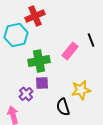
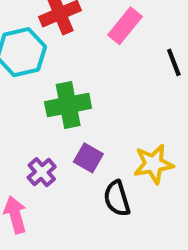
pink rectangle: (70, 51) -> (125, 26), moved
purple square: (42, 83) -> (88, 158), moved, turned 32

